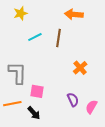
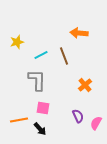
yellow star: (21, 13) -> (17, 42), moved
brown line: (59, 38) -> (64, 56), turned -30
gray L-shape: (17, 73) -> (37, 80), moved

